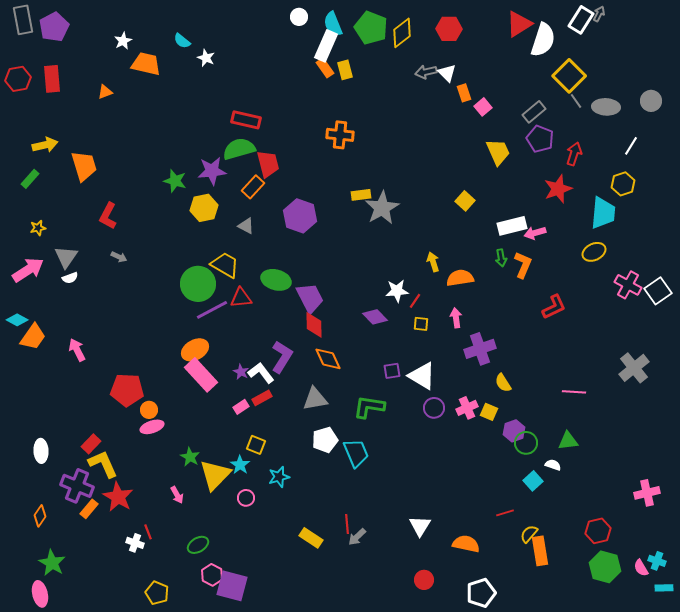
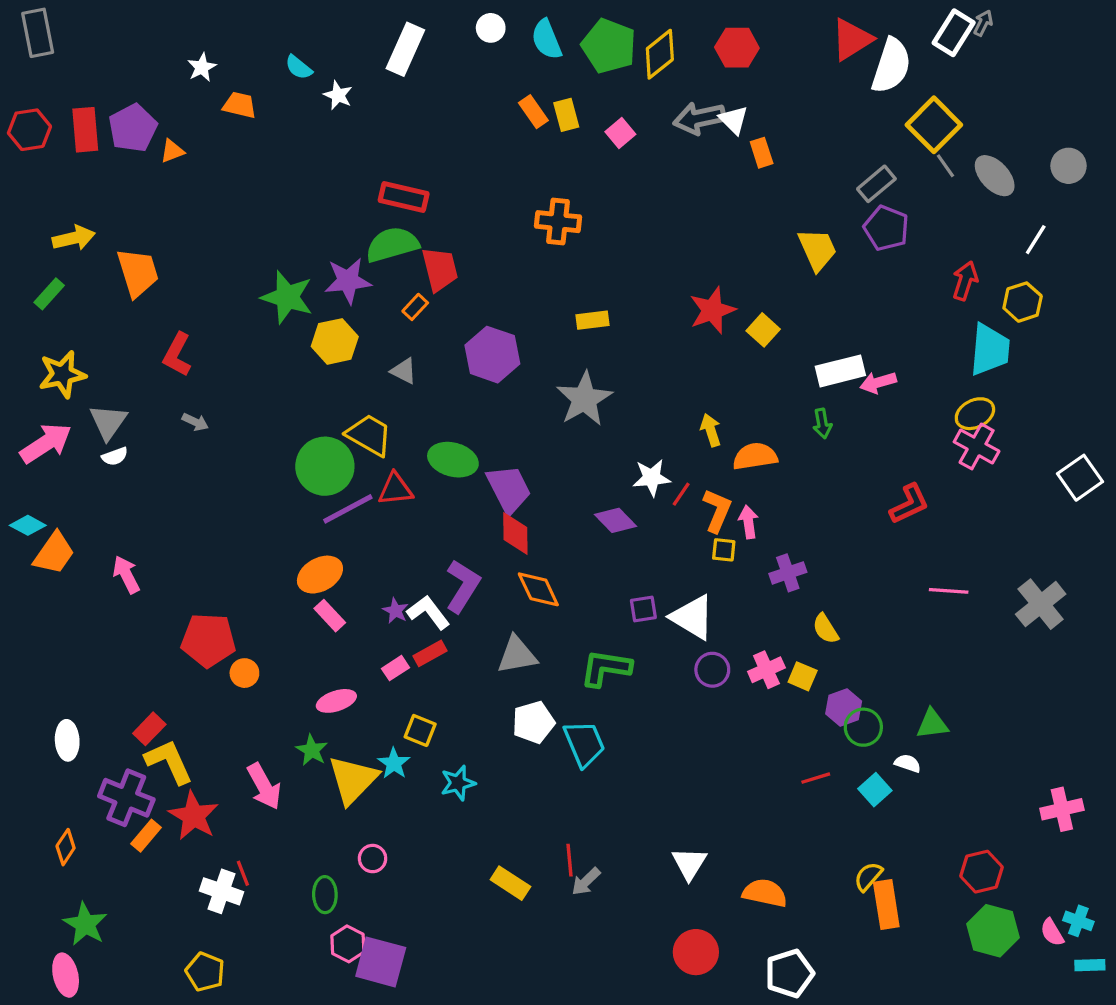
purple pentagon: (54, 27) -> (133, 128), moved
white rectangle: (326, 46) -> (405, 49), moved
orange trapezoid: (146, 64) -> (240, 105), size x0.7
gray arrow: (426, 72) -> (699, 118), size x1.4
pink square: (483, 107) -> (620, 133), moved
gray ellipse: (606, 107) -> (995, 176), turned 44
red arrow: (574, 154) -> (965, 281), moved
green star: (175, 181) -> (287, 297), size x1.4
orange rectangle: (253, 187) -> (415, 307), size x0.7
red star: (558, 189) -> (712, 310), moved
gray star: (382, 208) -> (584, 399), moved
yellow star: (38, 228) -> (62, 374), size x1.8
orange L-shape: (523, 265) -> (717, 511), moved
pink cross: (628, 285) -> (977, 446), moved
yellow square: (421, 324) -> (724, 550), moved
purple cross: (480, 349) -> (788, 573), size x0.7
pink rectangle: (201, 375) -> (330, 616), size x0.6
pink line: (574, 392) -> (949, 591), moved
pink ellipse: (152, 427) -> (336, 701), moved
pink arrow: (177, 495) -> (264, 786), moved, size x1.6
pink circle: (246, 498) -> (373, 859), moved
red line: (505, 513) -> (816, 778), moved
white cross: (135, 543) -> (221, 891), size x1.4
green ellipse: (198, 545) -> (325, 895), turned -60
red circle: (424, 580) -> (696, 952), size x1.4
yellow pentagon: (157, 593) -> (205, 972), moved

